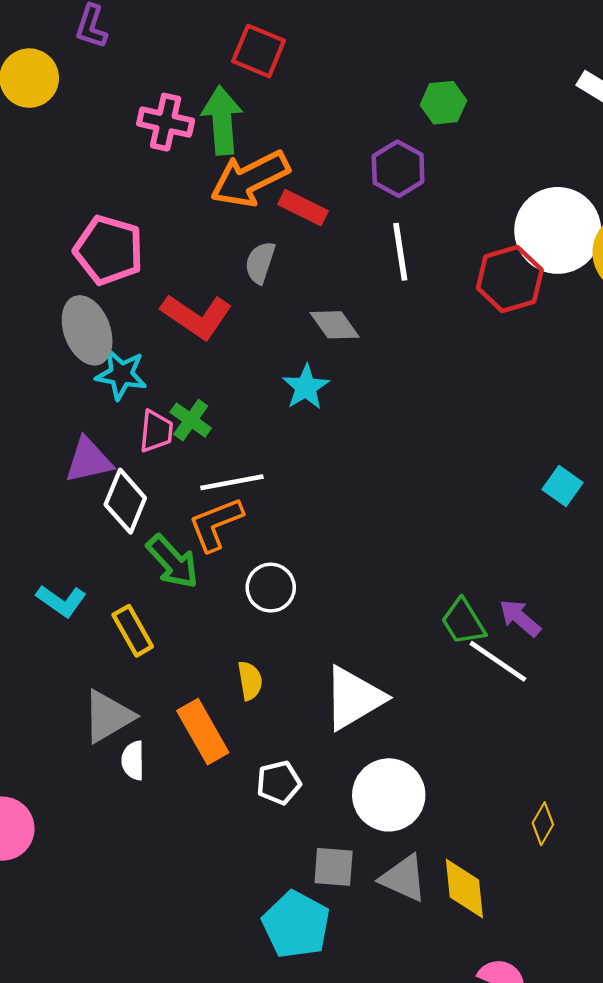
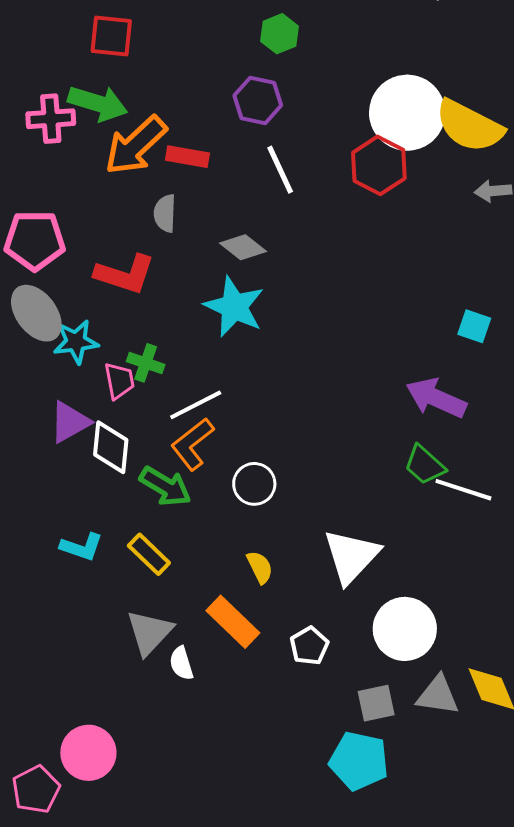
green arrow: (222, 120) -> (98, 103), turned 128
cyan star: (306, 387) -> (234, 307), size x1.5
purple arrow: (520, 618) -> (436, 398), moved, size x1.5

